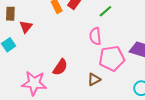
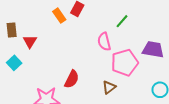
green line: (105, 11) -> (122, 21), moved

